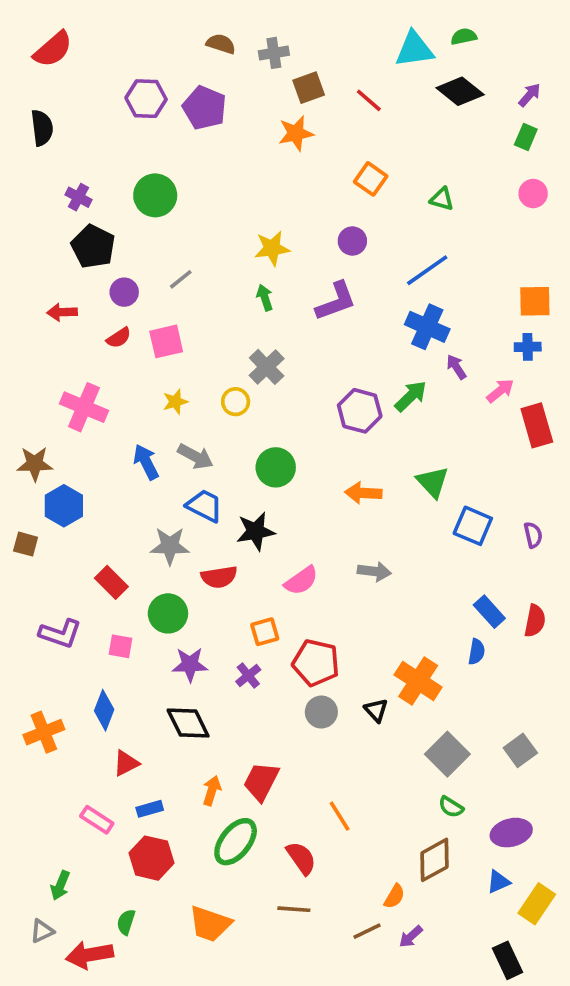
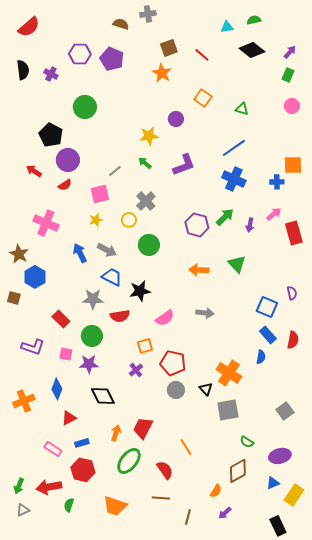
cyan triangle: (414, 49) -> (227, 27), size x0.6
gray cross: (274, 53) -> (148, 14), moved
orange star: (296, 133) -> (162, 73), turned -30
purple cross: (79, 197) -> (51, 74), moved
purple circle: (352, 241) -> (176, 119), moved
gray line: (181, 279) -> (115, 171), moved
purple circle: (124, 292) -> (68, 160), size x1.5
green arrow: (265, 298) -> (145, 163), turned -32
red arrow: (62, 312) -> (34, 171), turned 35
pink square: (166, 341) -> (100, 194), moved
blue cross: (528, 347) -> (277, 182), moved
purple arrow: (456, 367) -> (250, 225), moved, turned -136
brown star: (35, 464) -> (19, 254), turned 30
green circle: (276, 467) -> (149, 245), moved
blue square: (473, 526) -> (267, 307), moved
purple star: (190, 665) -> (89, 364), moved
gray square: (447, 754) -> (228, 410), moved, turned 35
green arrow: (60, 885) -> (19, 486), moved
brown line: (367, 931) -> (188, 517), moved, turned -49
red arrow: (89, 955) -> (49, 487), moved

